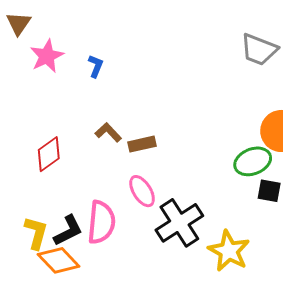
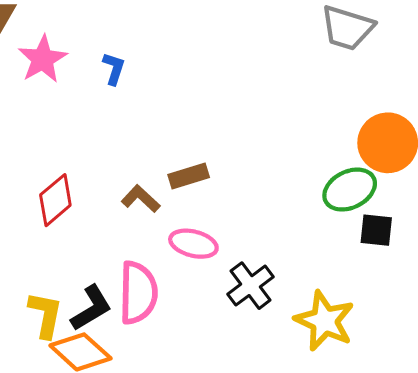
brown L-shape: (108, 132) -> (141, 199), moved
pink ellipse: (142, 191) -> (193, 244), turned -40
black cross: (179, 223) -> (250, 286), size x0.7

